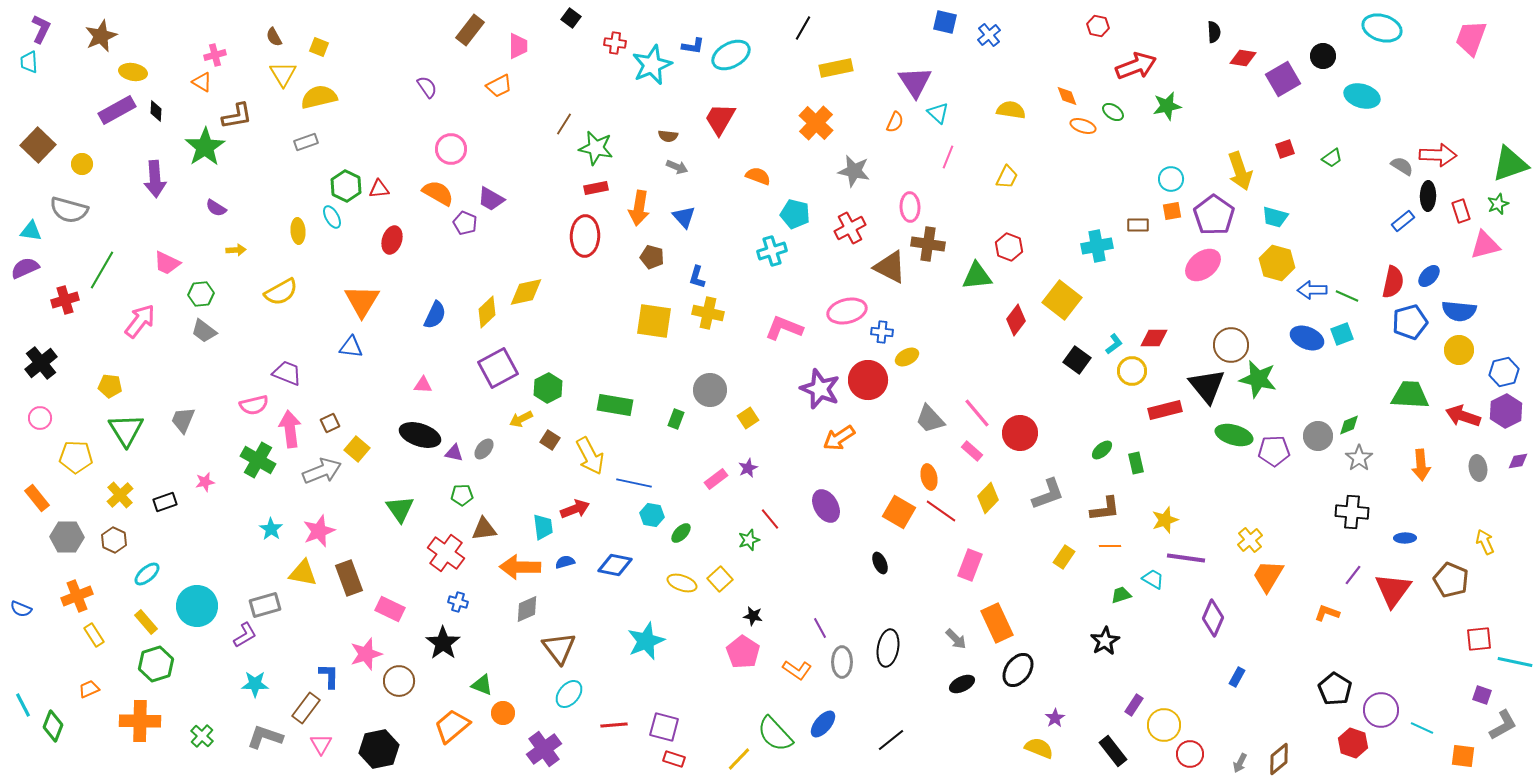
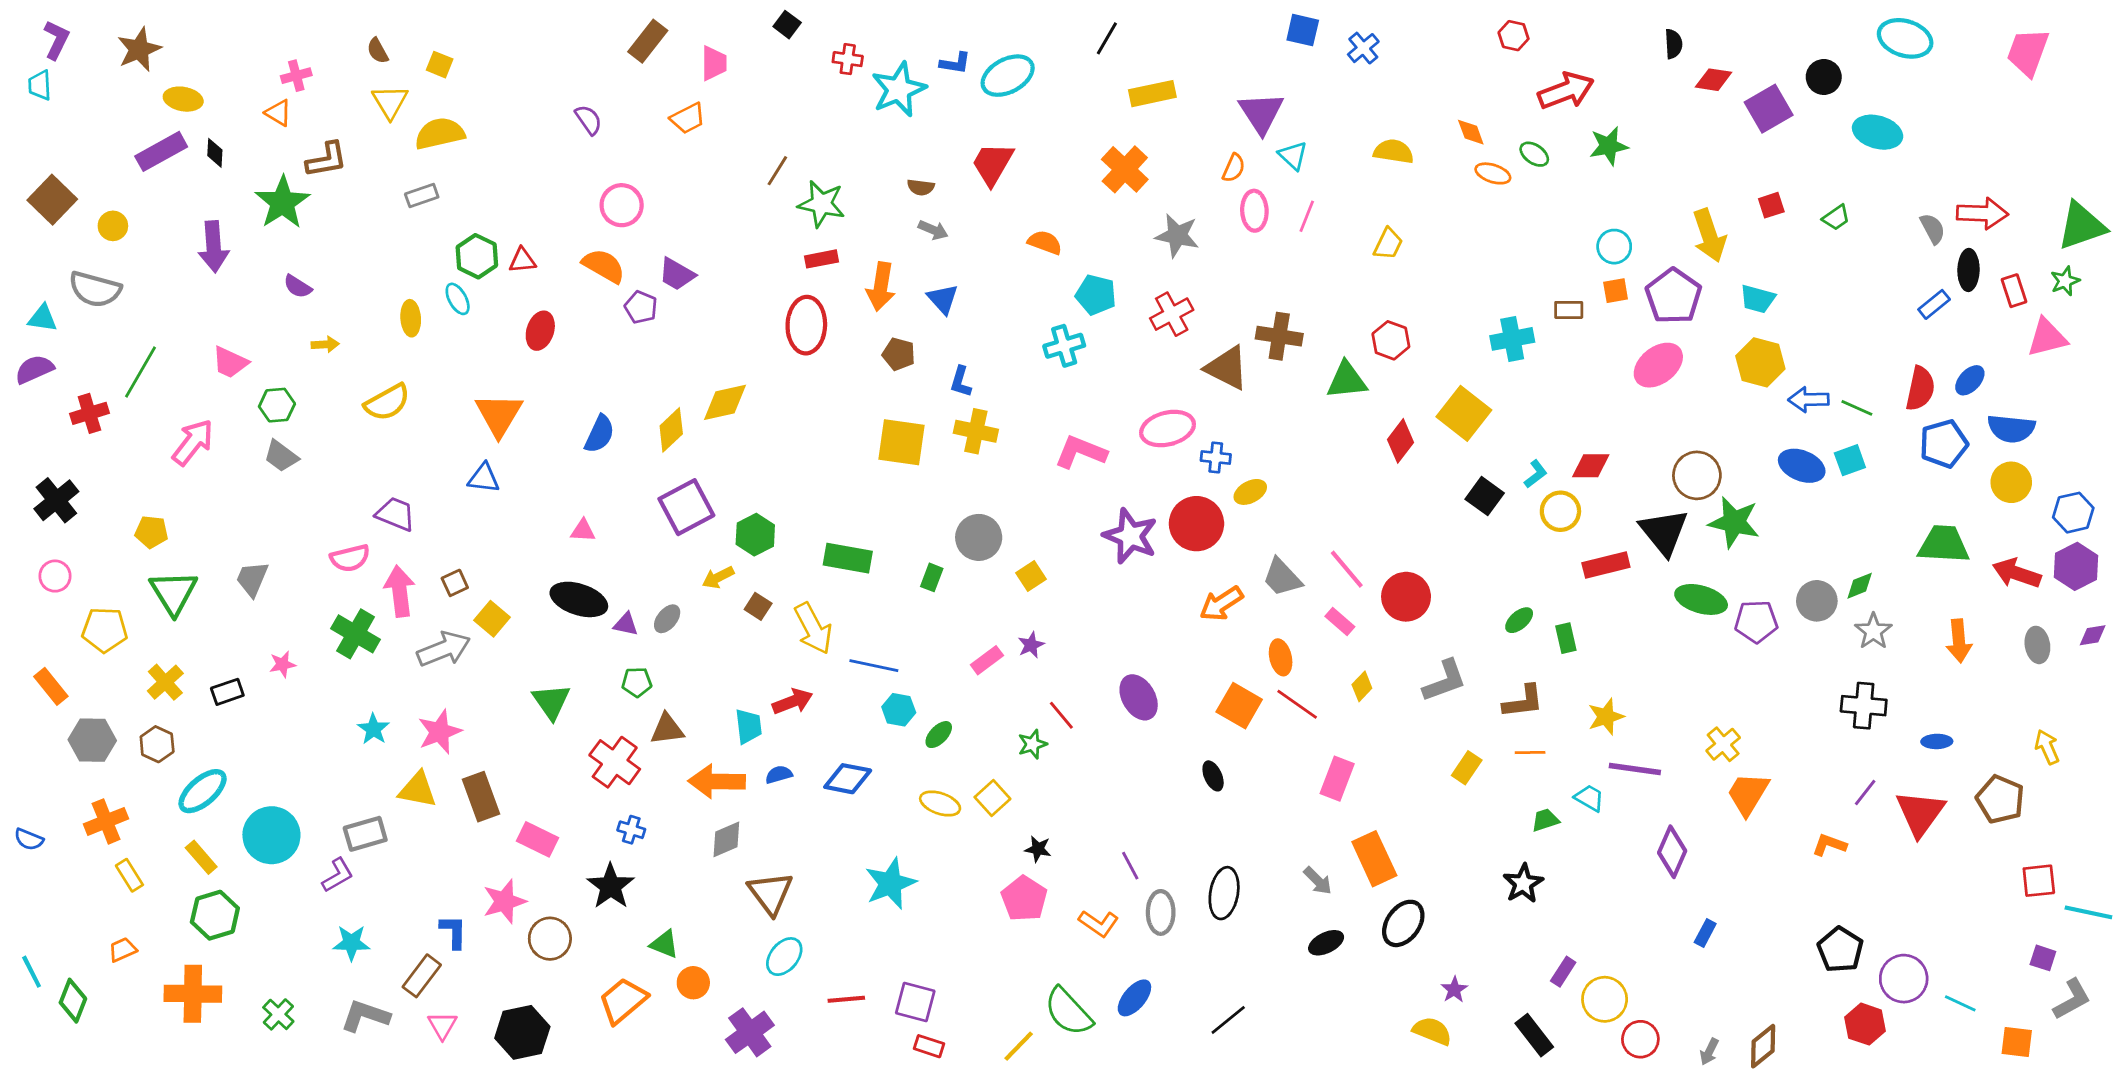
gray semicircle: (1402, 166) -> (1933, 229), turned 30
pink ellipse: (910, 207) -> (1254, 211), moved
orange arrow: (839, 438) -> (1221, 604), moved
yellow diamond: (988, 498) -> (1362, 686), size x0.7
cyan ellipse: (147, 574) -> (203, 791), size x1.4

